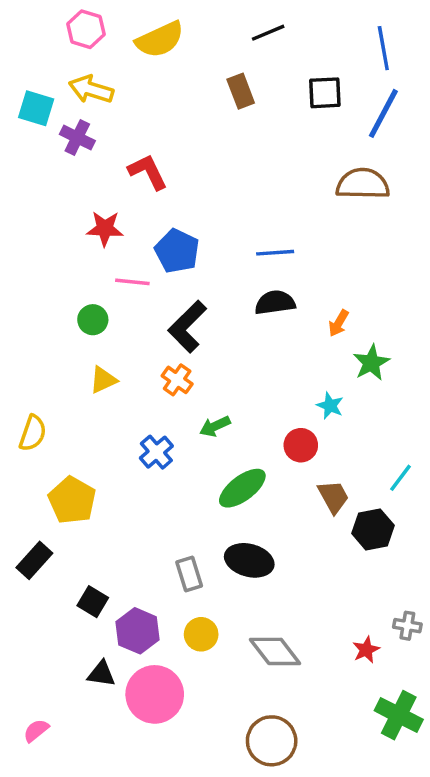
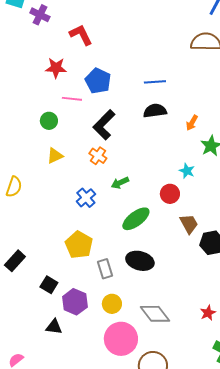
yellow pentagon: (72, 500) -> (79, 245), moved
pink circle: (155, 694) -> (121, 339), moved

